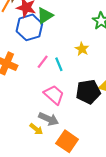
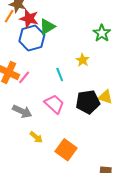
pink line: (43, 62) -> (24, 77), moved
gray arrow: (49, 119) -> (22, 111), moved

